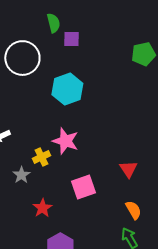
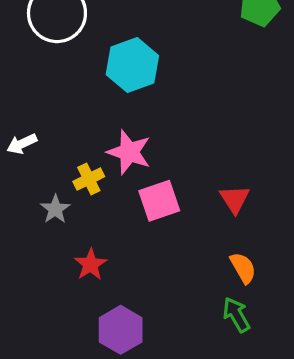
pink square: (83, 187) -> (159, 201), moved

